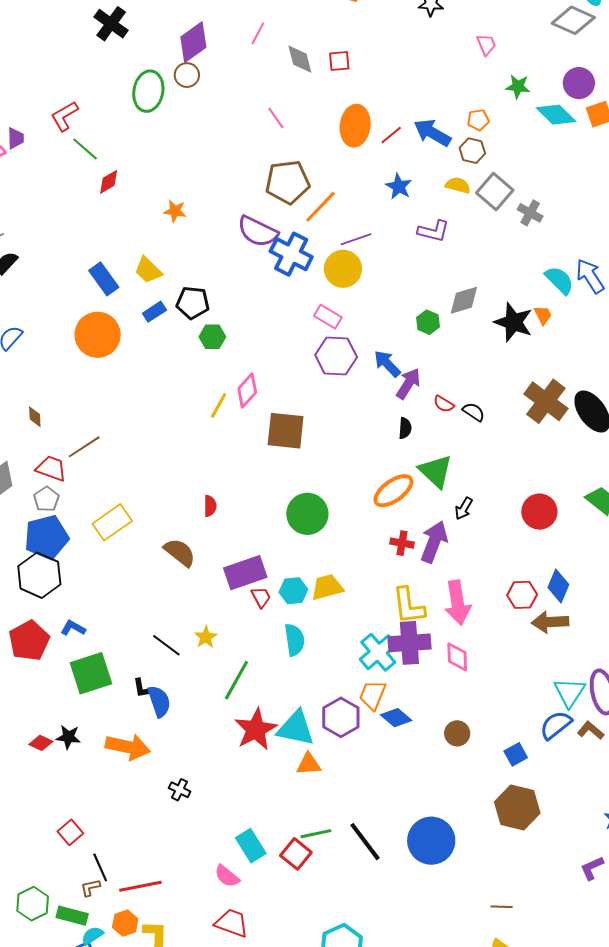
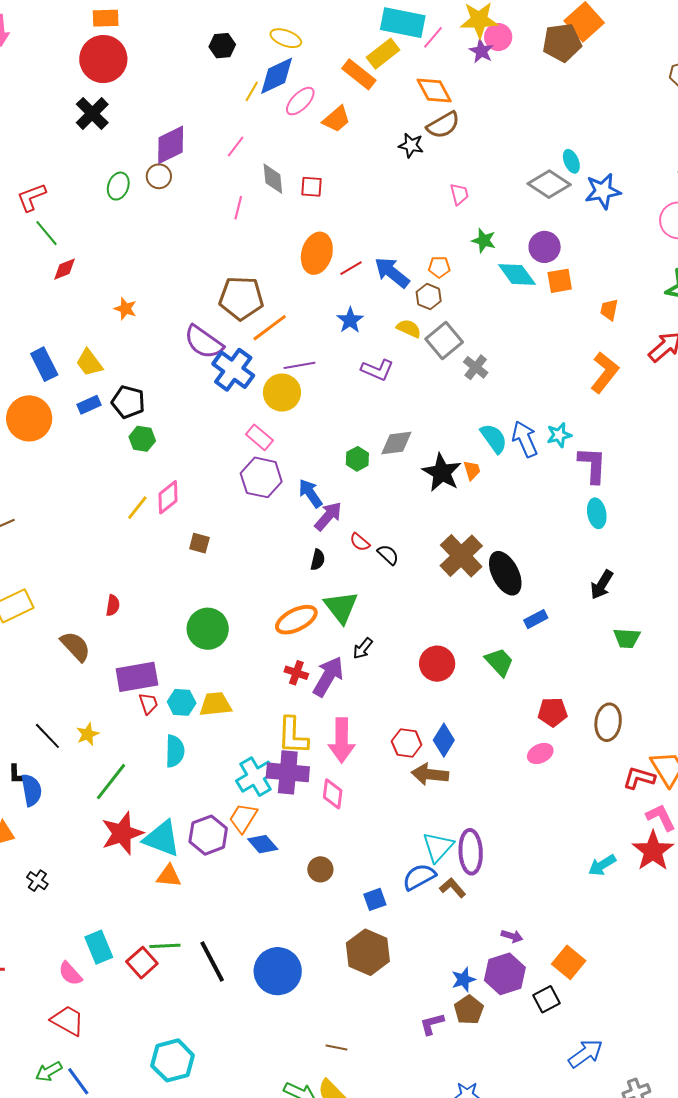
green ellipse: (148, 91) -> (118, 186), size x0.7
pink line: (276, 118) -> (238, 208), moved, turned 40
brown square: (286, 431) -> (199, 543), size x0.5

